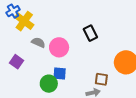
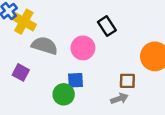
gray semicircle: (38, 42) -> (45, 46), size x1.5
pink circle: (59, 47) -> (83, 48), moved

